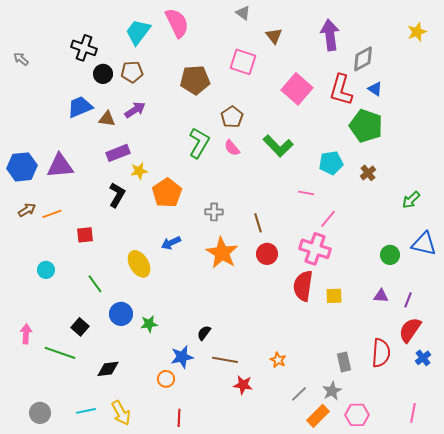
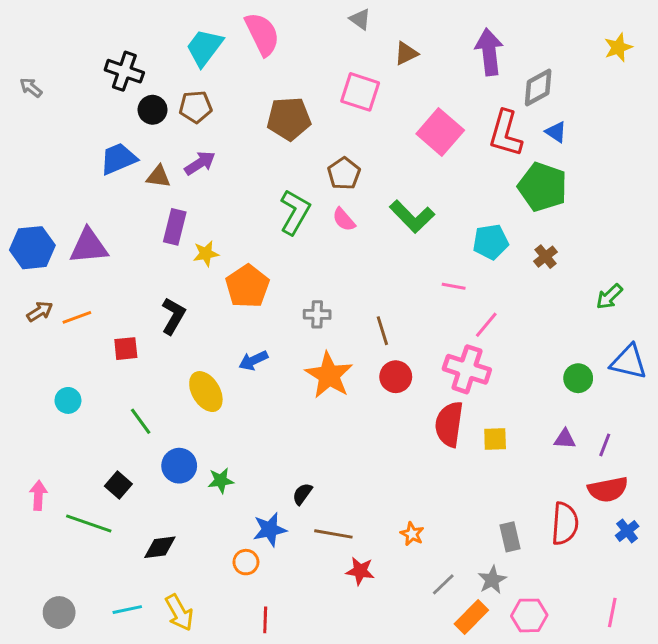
brown triangle: (274, 36) -> (406, 53), turned 42
purple rectangle: (118, 153) -> (175, 227), turned -55
black L-shape: (117, 195) -> (173, 316), moved
red semicircle: (410, 330) -> (608, 489), turned -136

